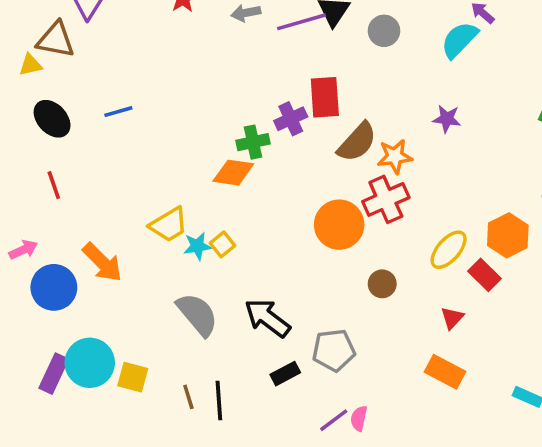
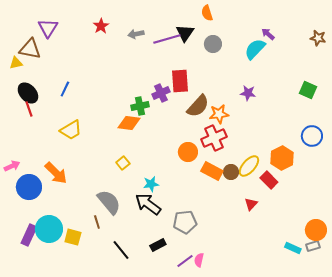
blue line: (118, 112) -> (65, 89), turned -49
red line: (54, 185) -> (29, 109), moved
yellow trapezoid: (169, 225) -> (71, 130), moved
orange circle: (339, 225) -> (188, 152), size x0.7
cyan star: (197, 246) -> (151, 184), moved
brown circle: (382, 284) -> (231, 172), moved
orange rectangle: (445, 372) -> (212, 171), moved
black rectangle: (285, 374) -> (158, 245), moved
brown line: (188, 397) -> (97, 222), moved
black line: (219, 400) -> (121, 250), turned -35

